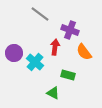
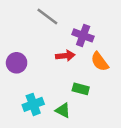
red arrow: (55, 47) -> (65, 56), turned 77
cyan cross: (35, 62) -> (33, 104), moved, turned 30

